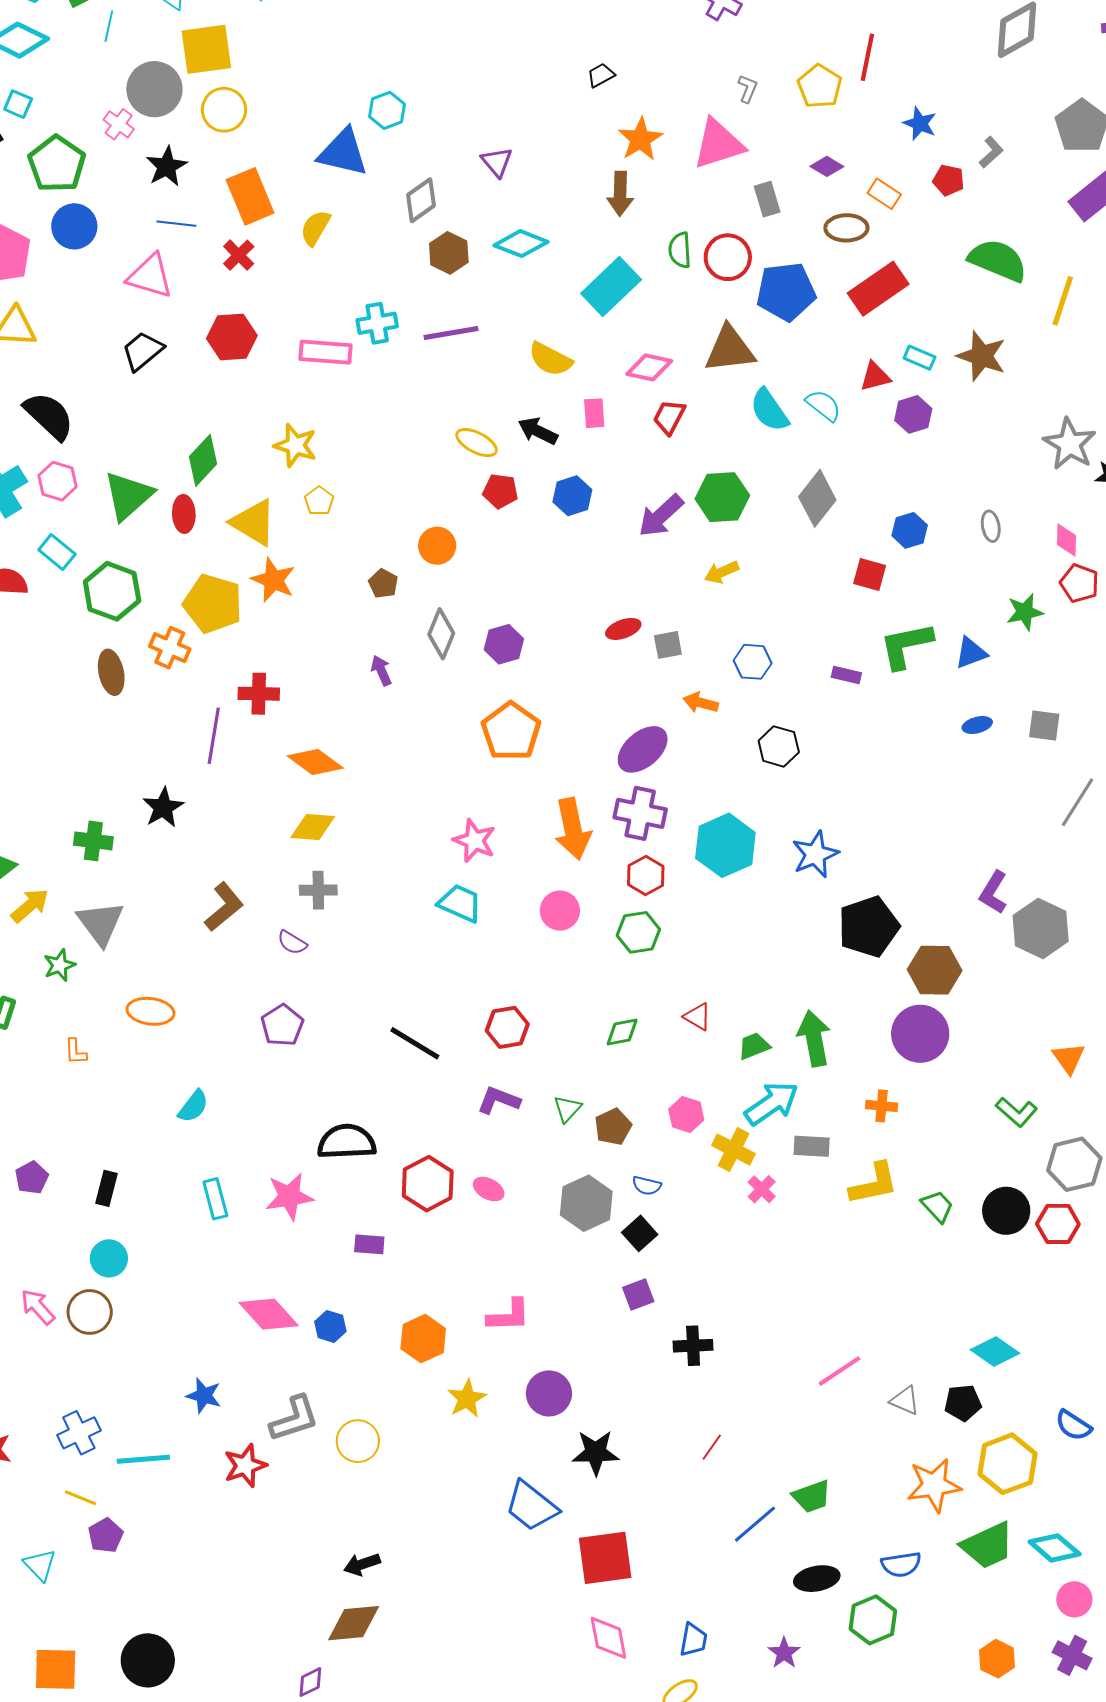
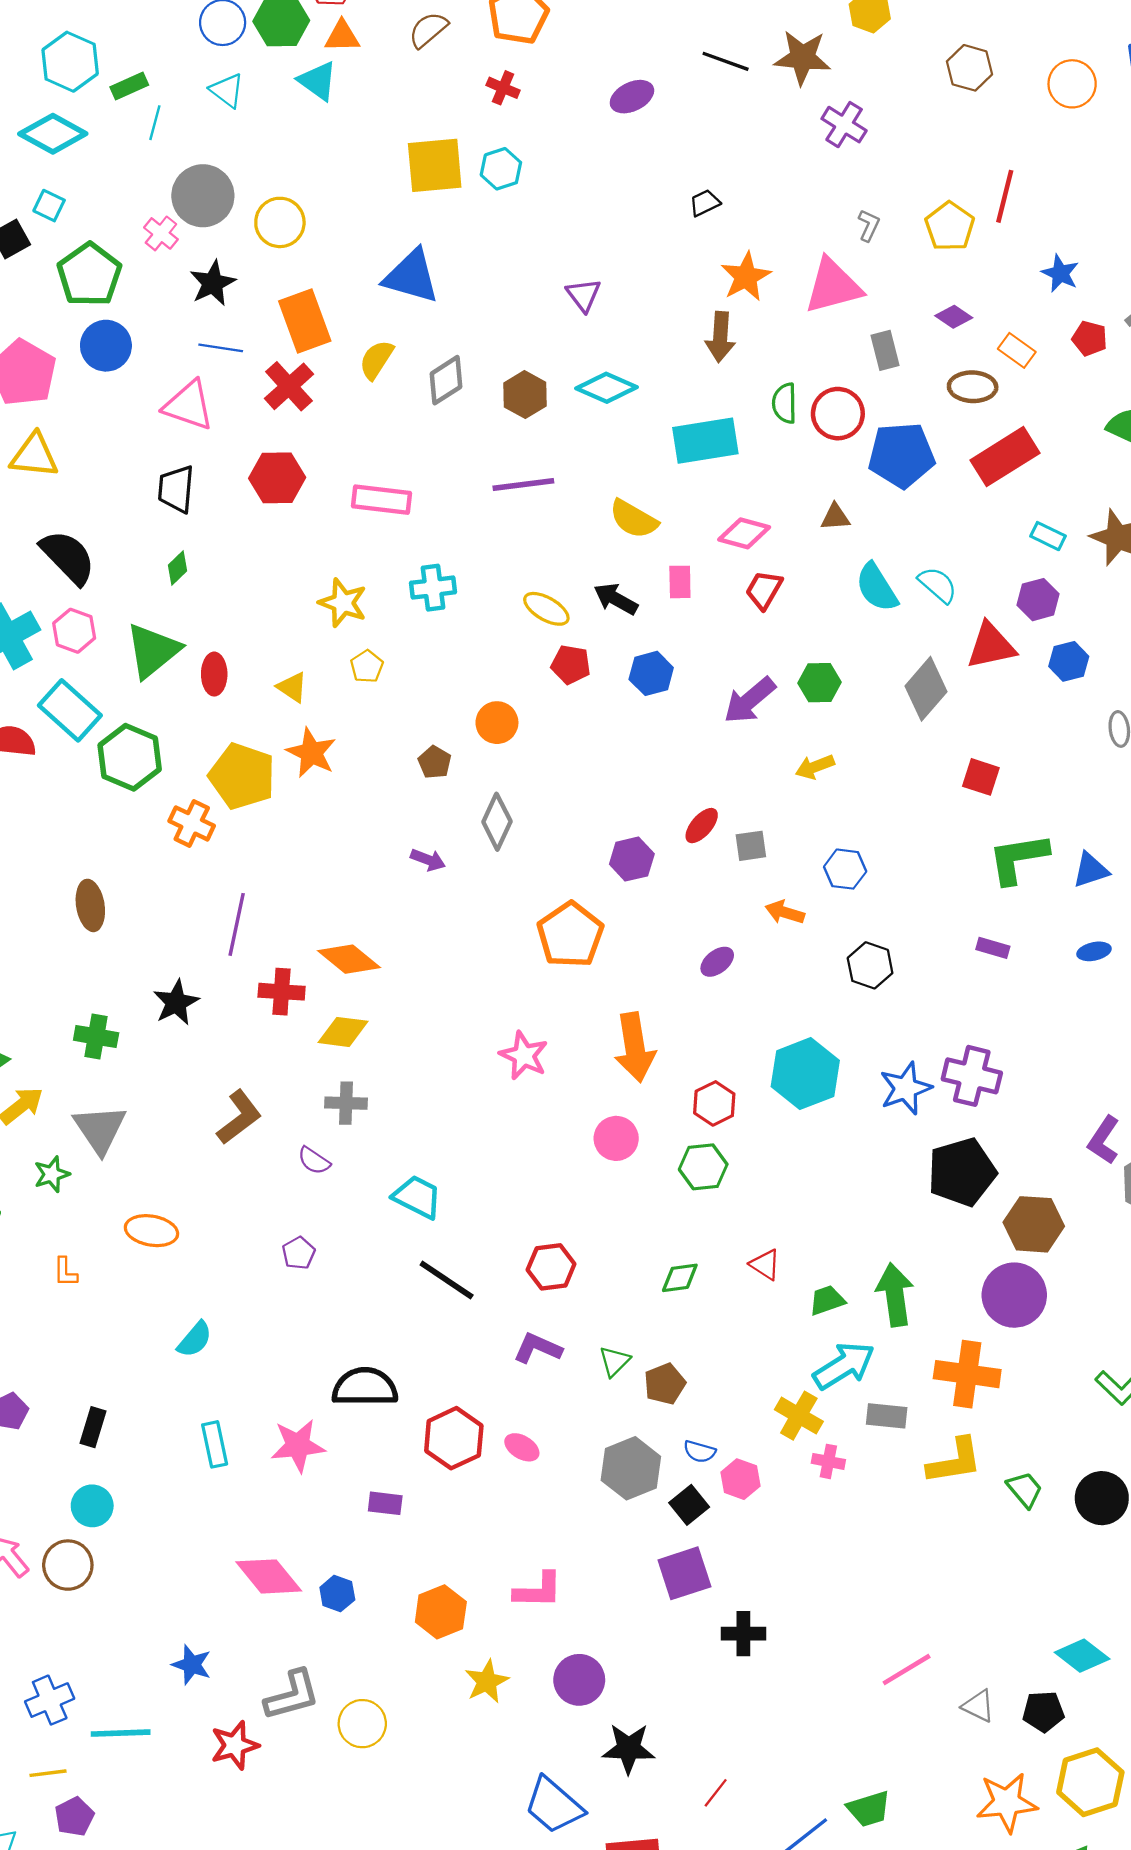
yellow square: (206, 49) -> (435, 165), moved
cyan hexagon: (387, 110) -> (501, 169), moved
gray diamond: (421, 200) -> (446, 380), moved
red cross: (239, 255) -> (289, 386), size x1.4
cyan rectangle: (611, 287) -> (705, 441), turned 32
cyan cross: (377, 323) -> (433, 588), moved
brown triangle: (730, 349) -> (835, 517), size x0.5
black trapezoid: (142, 351) -> (176, 489), turned -48
red triangle: (875, 377) -> (991, 646), moved, size x1.4
green diamond: (203, 460) -> (178, 568), moved, size x0.6
green hexagon: (722, 497) -> (820, 683), size x0.7
yellow triangle: (254, 523) -> (292, 687), size x0.6
blue hexagon: (910, 530) -> (1069, 661), moved
cyan rectangle: (57, 552) -> (70, 710), size x1.5
red ellipse: (623, 629) -> (702, 826), turned -32
purple hexagon: (504, 644) -> (632, 859), moved
purple arrow: (381, 670) -> (428, 860), turned 132
brown ellipse: (111, 672) -> (90, 905), moved
purple rectangle: (846, 675) -> (993, 948), moved
red cross: (259, 694) -> (282, 992), moved
purple ellipse: (643, 749) -> (717, 962), size x0.6
purple cross: (640, 813) -> (972, 1076), moved
cyan trapezoid: (460, 903) -> (417, 1197), moved
purple pentagon: (282, 1025) -> (299, 1253), size x0.7
orange cross: (882, 1106) -> (967, 1374), size x1.8
pink hexagon: (686, 1114) -> (740, 1479), moved
pink cross: (762, 1189) -> (828, 1461), turned -36
purple square: (638, 1294) -> (684, 1573), size x1.5
red line: (712, 1447) -> (716, 1793), moved
yellow line: (80, 1498) -> (48, 1773), turned -32

